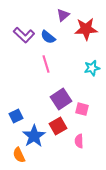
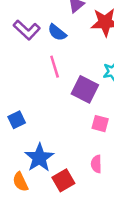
purple square: (61, 99) -> (85, 89), moved, turned -30
blue square: (16, 116) -> (17, 120), moved
red square: (58, 126) -> (63, 180), moved

